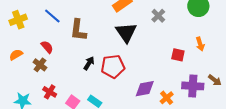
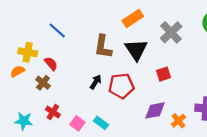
gray cross: (158, 16) -> (171, 32), size x1.5
yellow cross: (18, 20) -> (28, 52), moved, turned 30
brown L-shape: (78, 30) -> (103, 47), moved
red square: (178, 55) -> (164, 74), moved, turned -32

